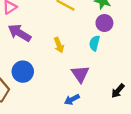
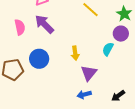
yellow arrow: (59, 45) -> (75, 53), moved
blue arrow: (72, 99) -> (84, 95), moved

